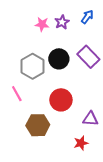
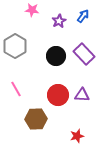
pink star: (42, 24) -> (32, 10), moved
gray hexagon: (33, 66) -> (15, 46), moved
purple triangle: (90, 119) -> (82, 95), moved

